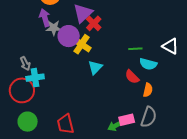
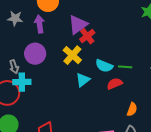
gray star: (54, 28) -> (15, 18), moved
purple circle: (69, 36) -> (35, 54), moved
cyan semicircle: (148, 64) -> (104, 66), moved
red semicircle: (132, 77) -> (115, 84), moved, turned 105

